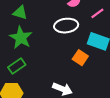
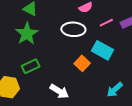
green rectangle: (17, 66) -> (31, 66), moved

